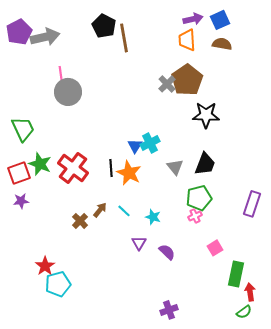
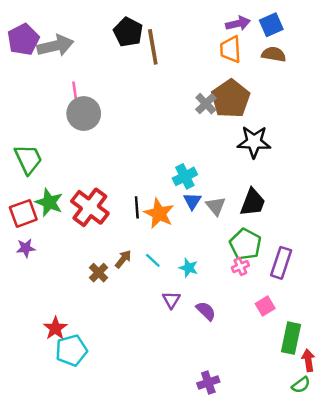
blue triangle: (135, 146) -> (192, 201), moved
green pentagon: (199, 198) -> (245, 244), turned -30
purple rectangle: (252, 204) -> (281, 263), moved

